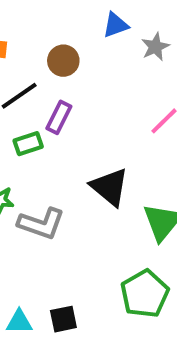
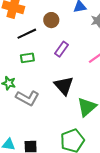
purple rectangle: (59, 117) -> (61, 49), moved

